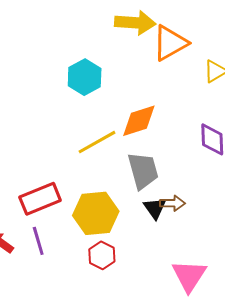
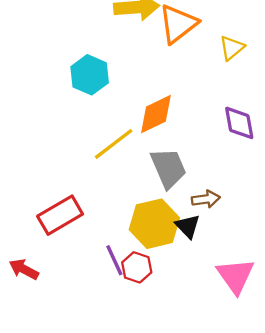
black triangle: (155, 208) -> (188, 226), moved
yellow hexagon: (96, 213) -> (154, 224), moved
purple line: (38, 241) -> (114, 260), moved

